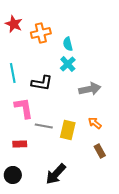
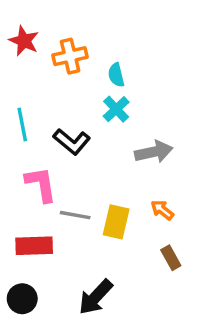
black L-shape: (42, 83) -> (72, 142), turned 30
red rectangle: (20, 144) -> (34, 246), size x1.5

